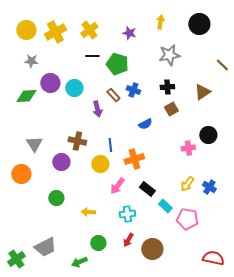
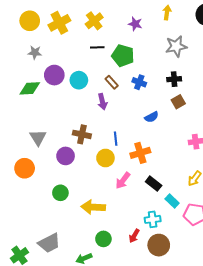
brown rectangle: (113, 95) -> (112, 82), moved
yellow arrow: (88, 212) -> (93, 207), size x1.6
cyan cross: (127, 214) -> (153, 219), moved

